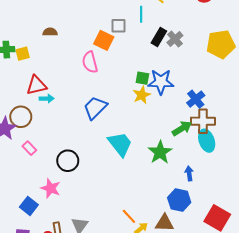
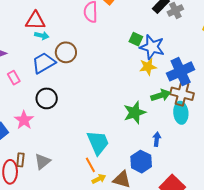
yellow star: (142, 95) -> (148, 67), moved
blue cross: (196, 99) -> (181, 71), size x1.5
blue trapezoid: (95, 108) -> (44, 63), moved
brown circle: (21, 117) -> (66, 52), moved
cyan trapezoid: (120, 144) -> (98, 143), moved

